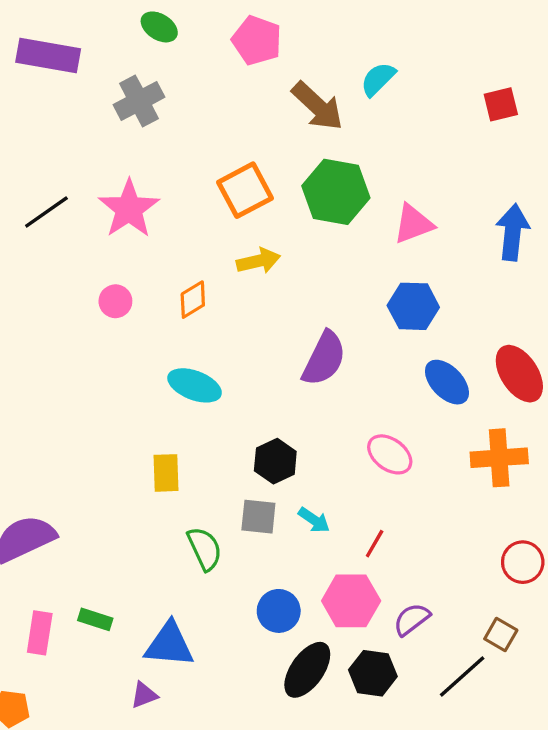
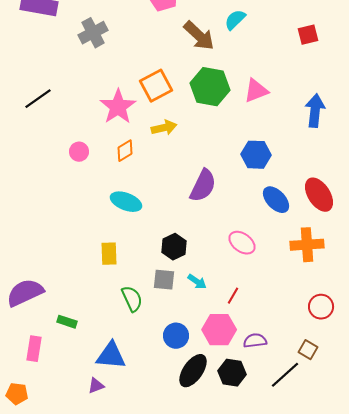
pink star: (129, 209) -> (118, 107), moved
pink triangle: (413, 224) -> (256, 91), moved
green rectangle: (95, 619) -> (67, 322), moved
purple semicircle: (412, 619) -> (255, 341), turned 30

